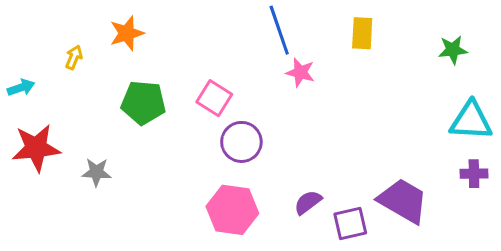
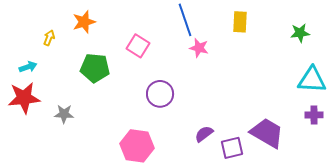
cyan arrow: (21, 88) -> (28, 67), moved
pink square: (214, 98) -> (138, 46), moved
pink hexagon: (232, 210) -> (137, 146), moved

